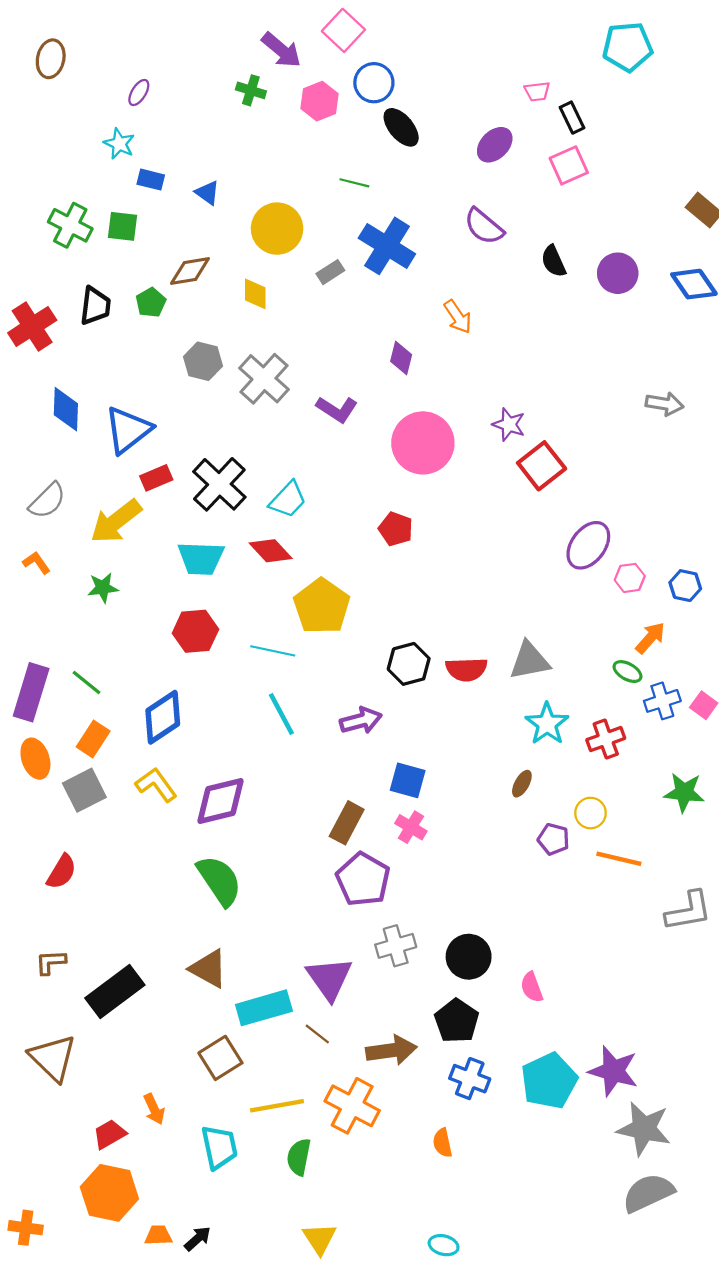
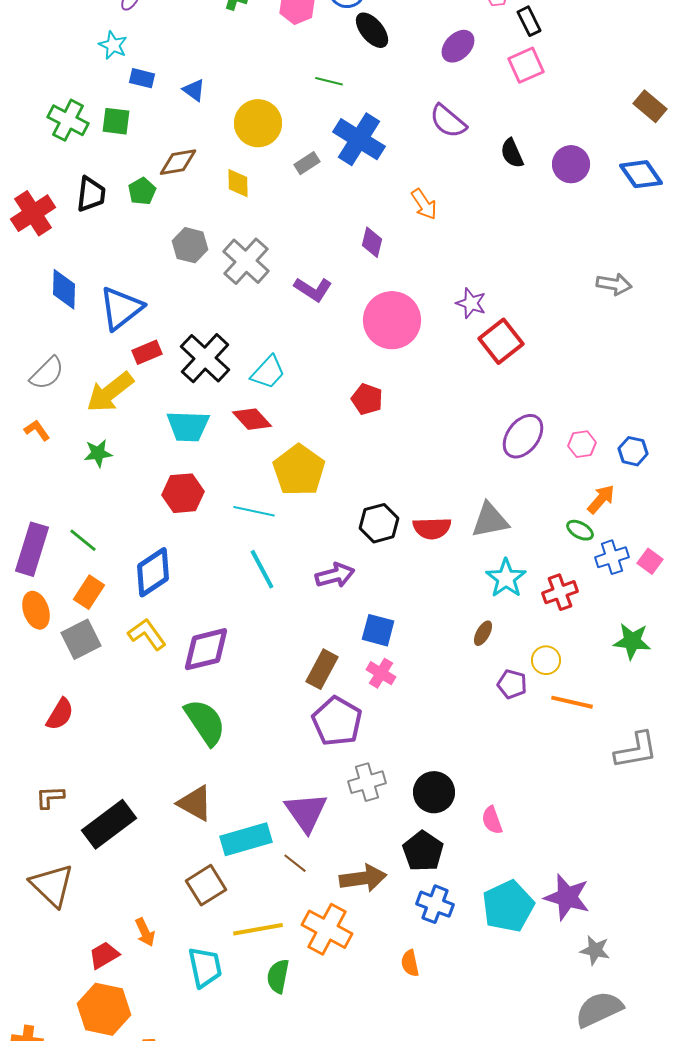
purple ellipse: (588, 545) -> (523, 436), moved
gray star: (644, 1129) -> (595, 950), size x0.6

